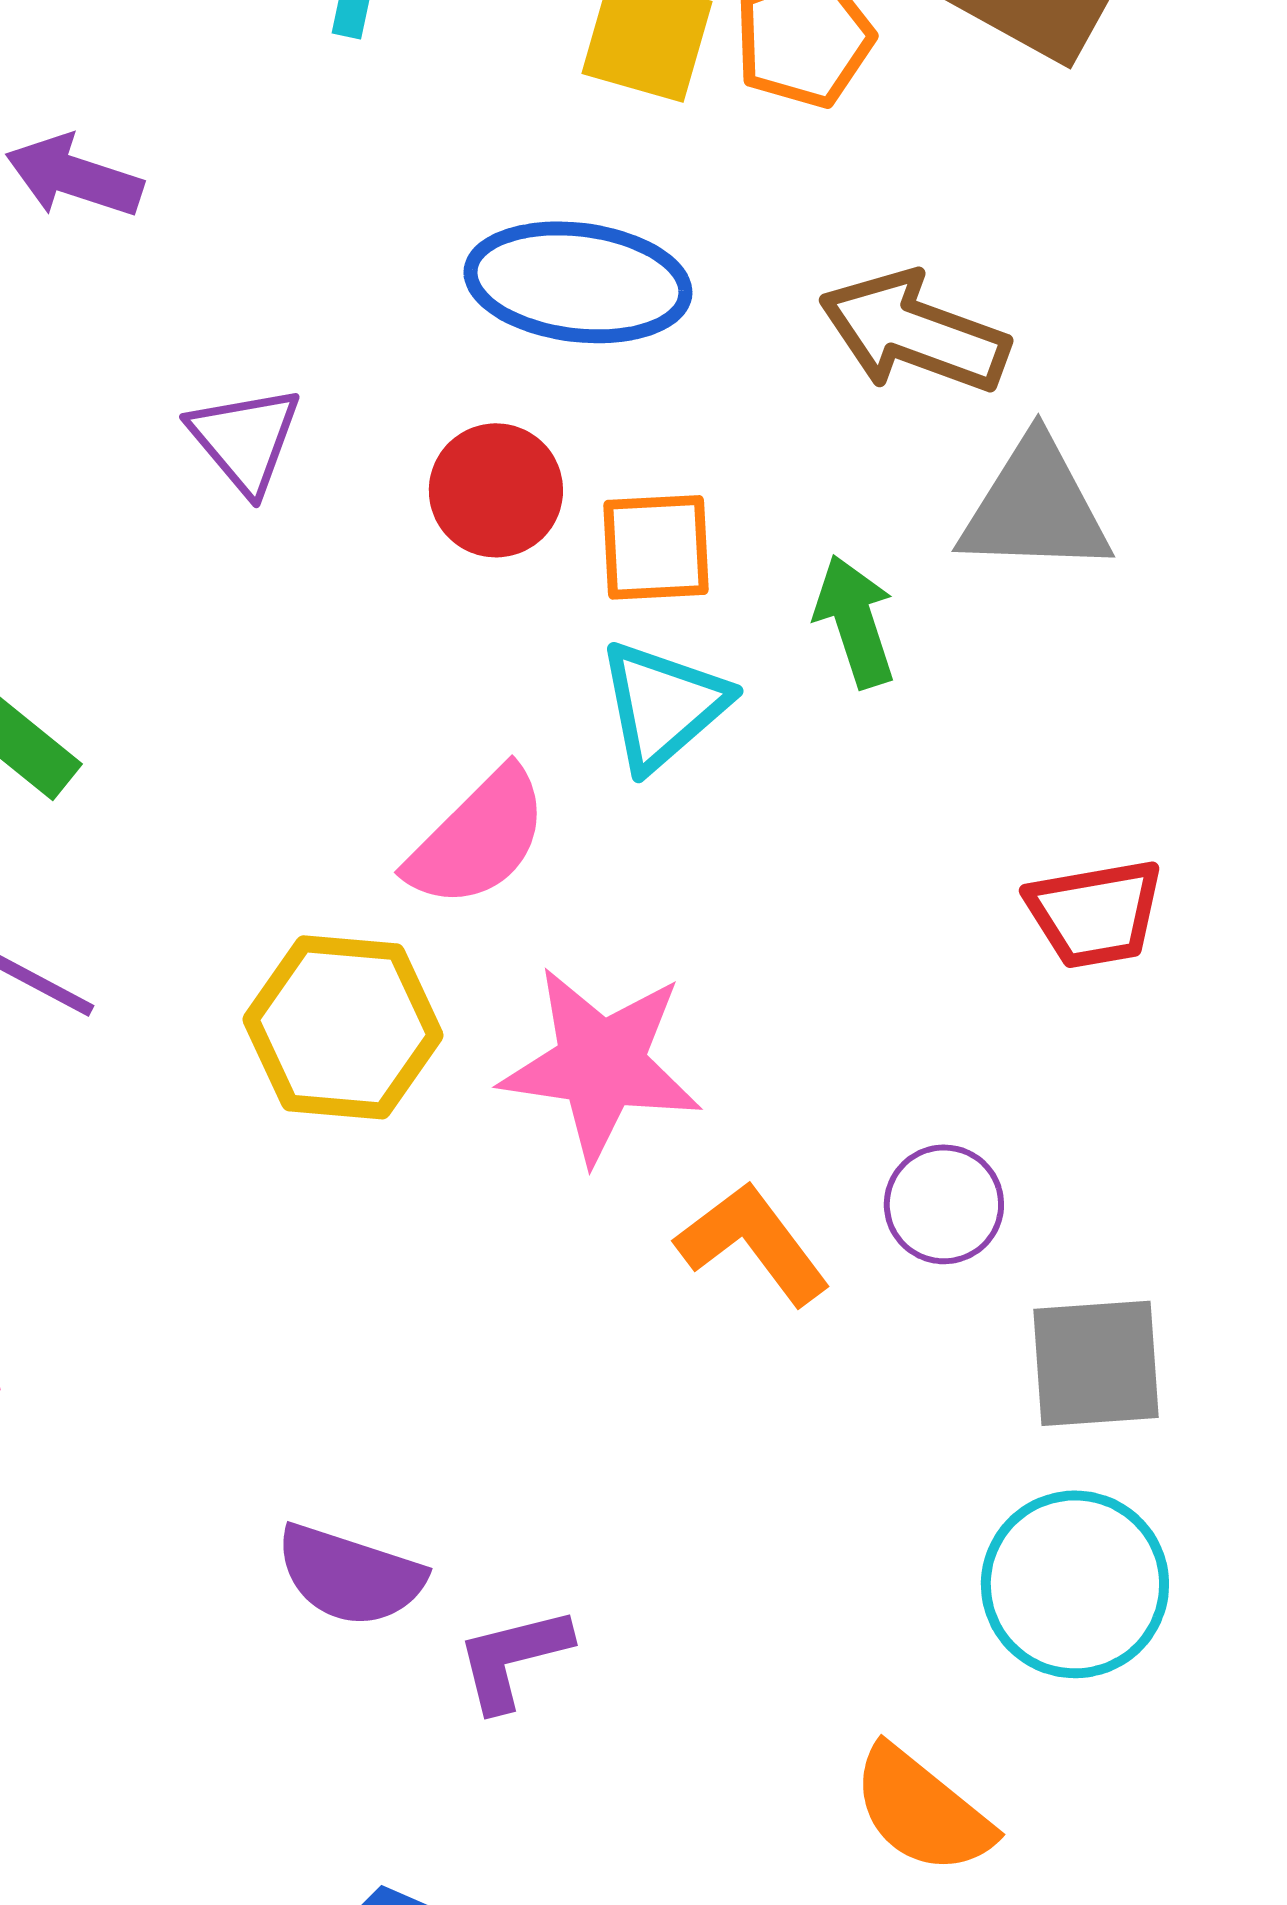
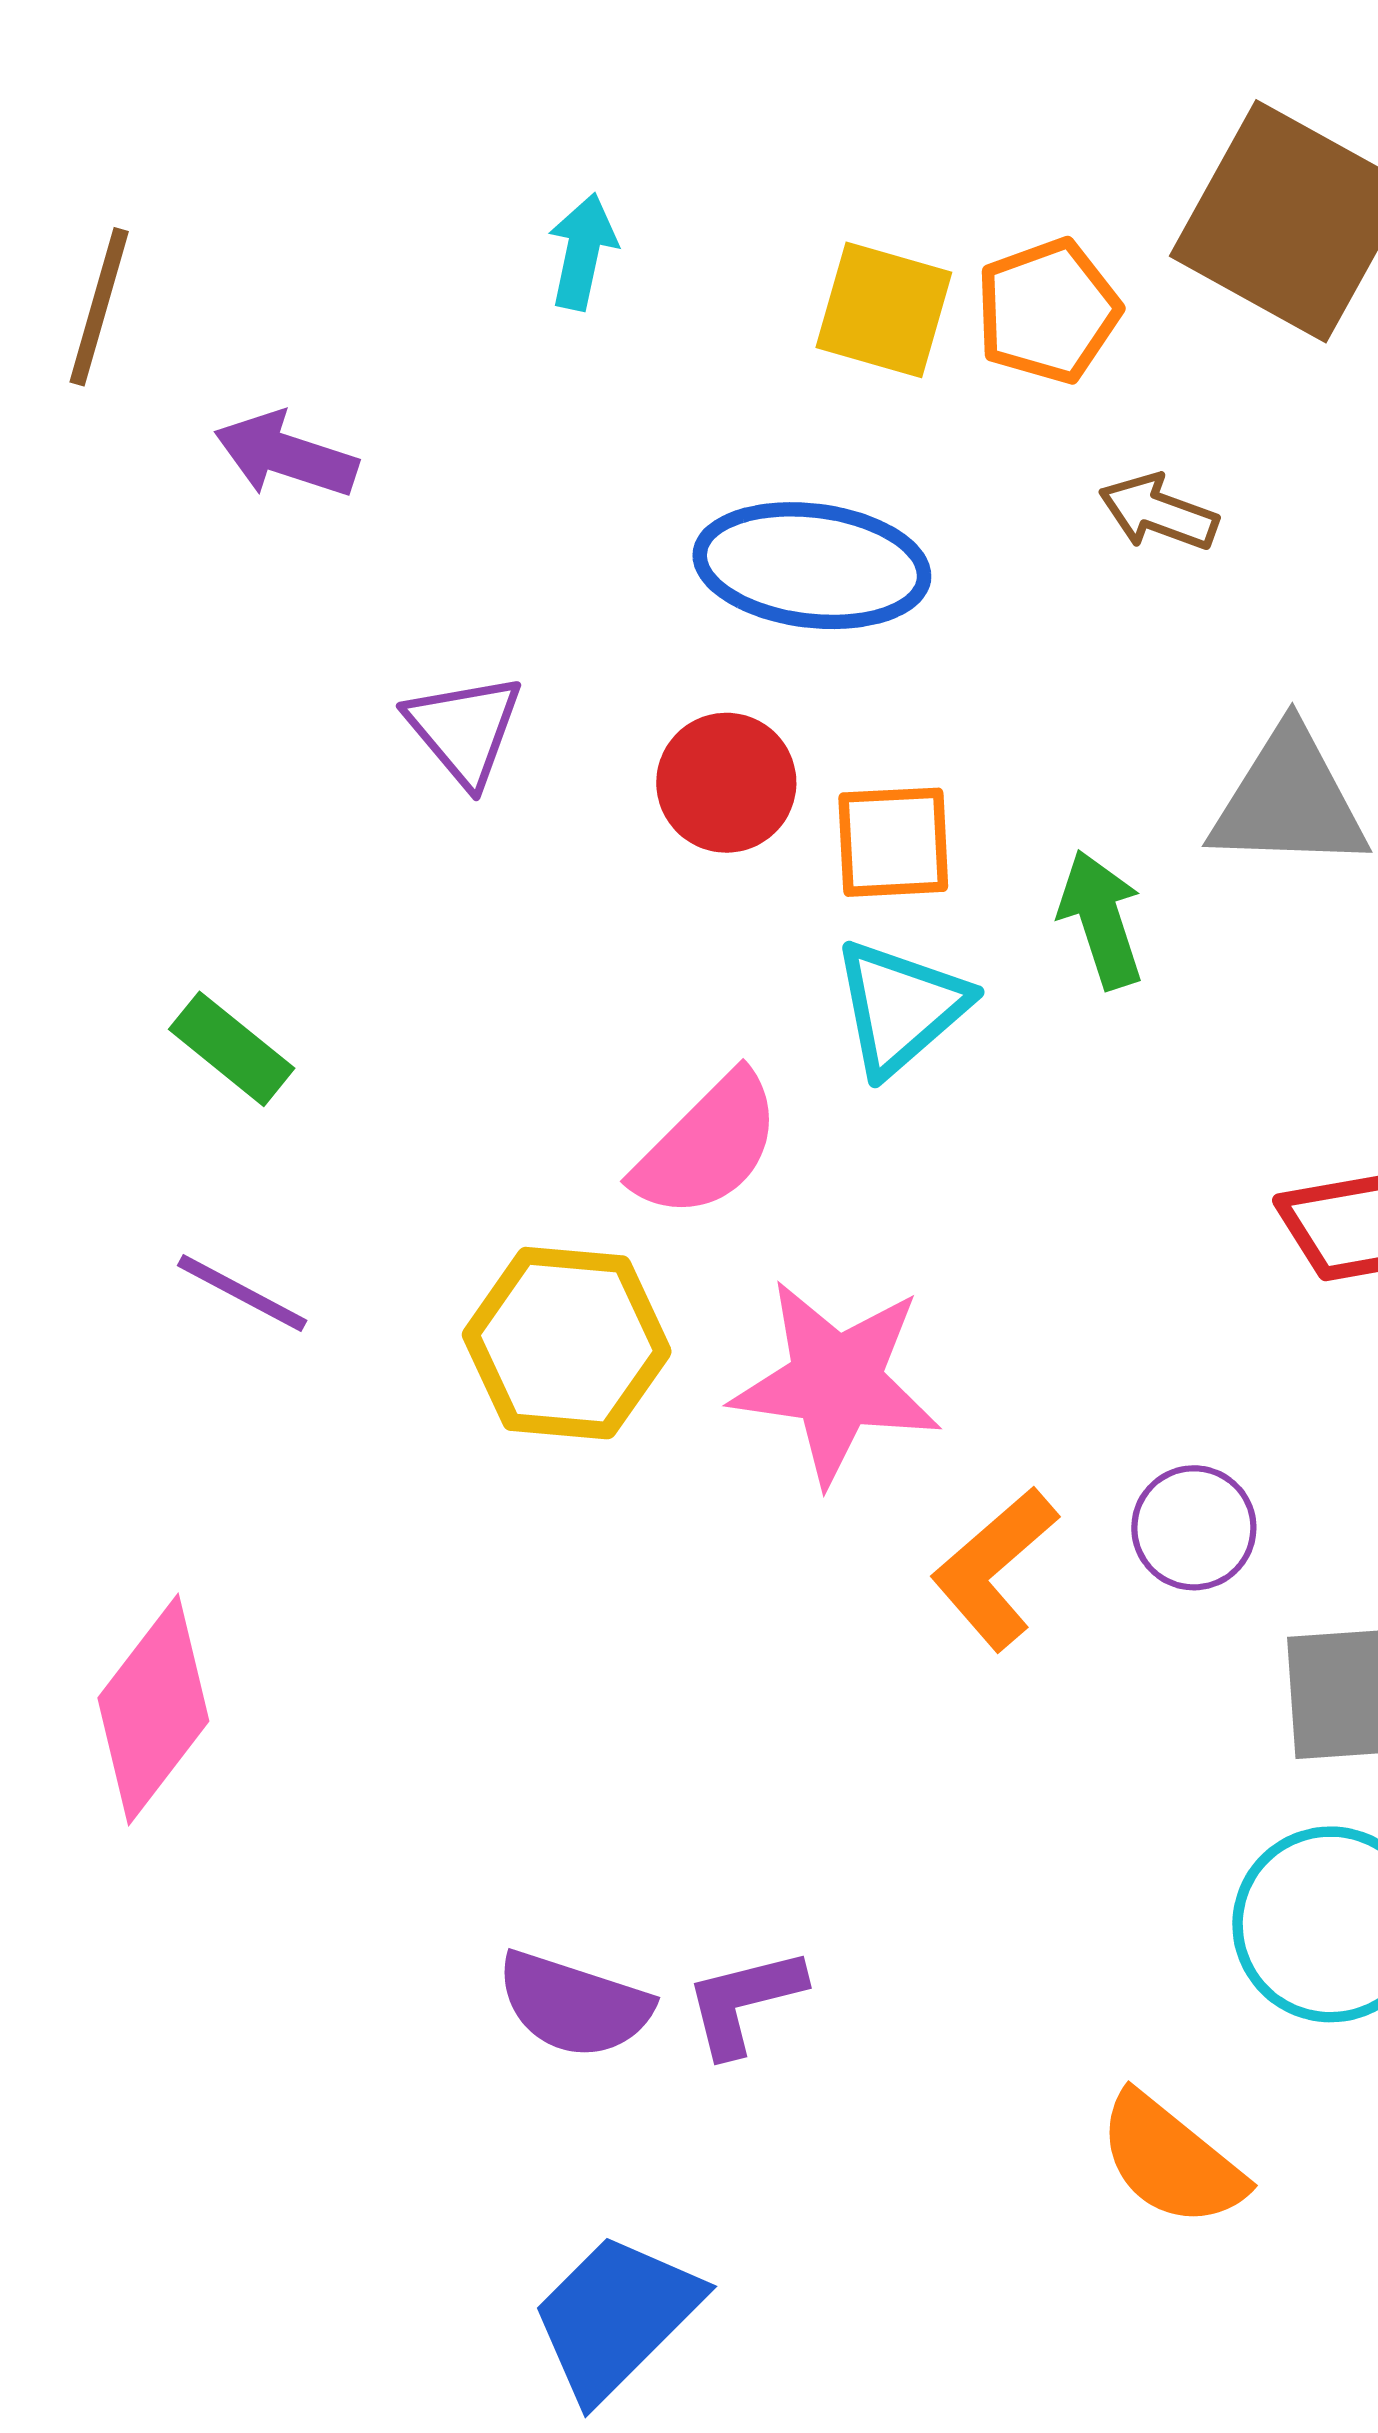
brown arrow: (914, 332) -> (1158, 512), moved, size x0.6
orange L-shape: (753, 1243) -> (995, 1569), turned -94
purple semicircle: (350, 1575) -> (574, 2005), moved

